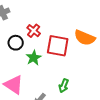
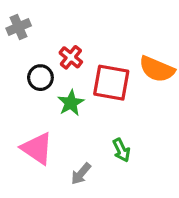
green arrow: (64, 86) -> (121, 150), turned -48

